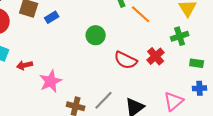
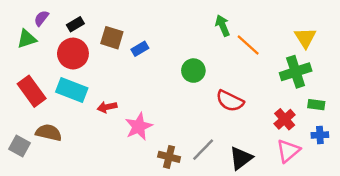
green cross: (180, 36) -> (296, 72), size x1.4
red cross: (156, 56) -> (285, 119), moved

